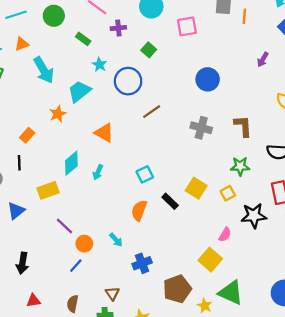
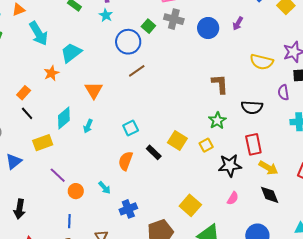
green square: (149, 50) -> (148, 26), moved
cyan star: (99, 65) -> (106, 15), moved
blue circle: (208, 79) -> (208, 28), moved
blue circle: (128, 81) -> (128, 42), moved
gray cross: (201, 128) -> (174, 19), moved
orange triangle: (104, 133) -> (94, 90), turned 30
black line: (19, 163) -> (27, 113), moved, turned -40
green star: (240, 166) -> (217, 121), turned -30
pink semicircle: (225, 235) -> (233, 198), moved
blue line: (76, 266) -> (69, 221), moved, turned -40

